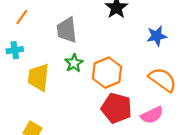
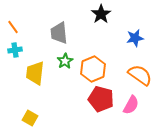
orange line: (22, 17) -> (13, 27), moved, turned -72
pink semicircle: (152, 115) -> (131, 105), turned -36

